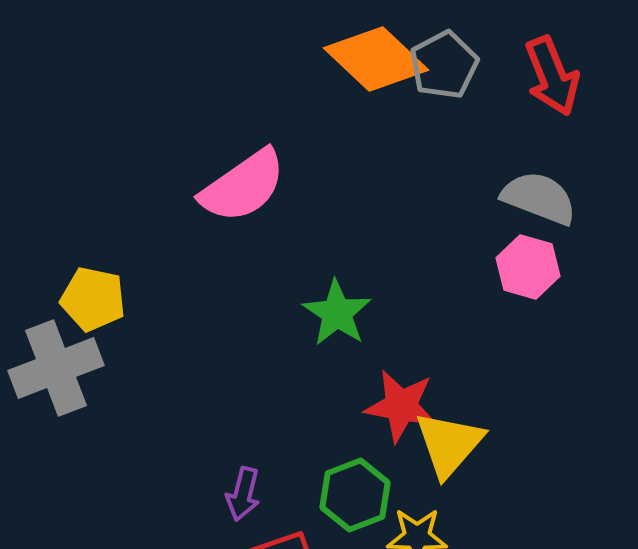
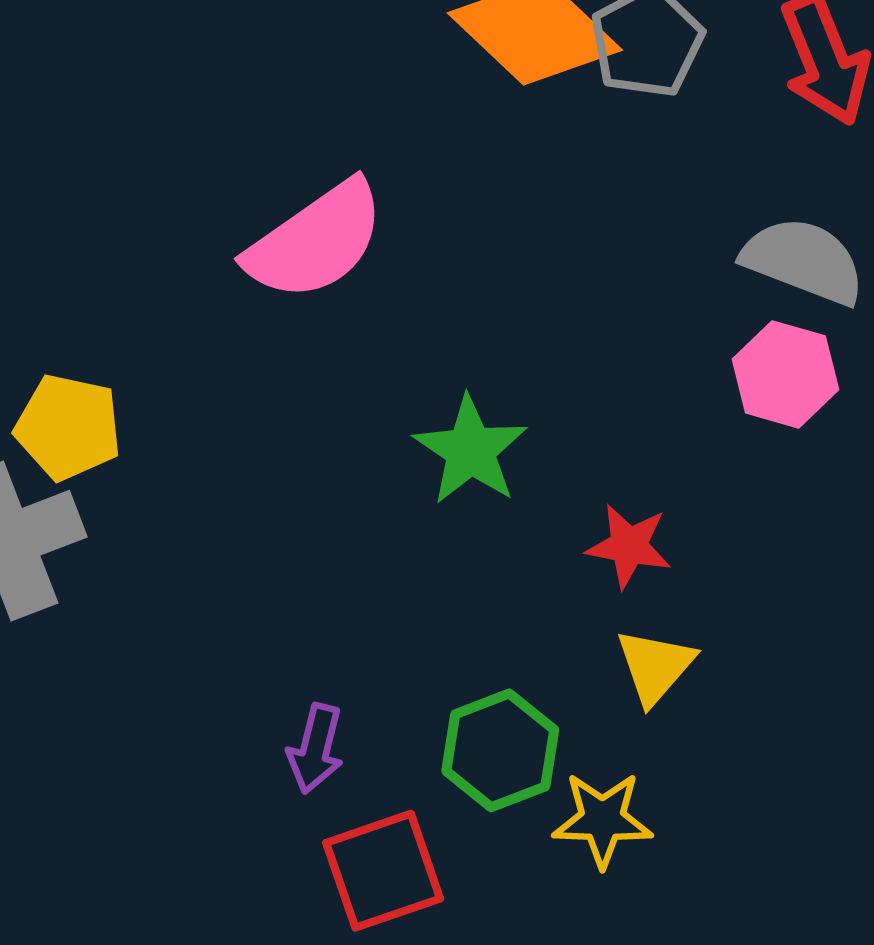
red star: (401, 406) -> (629, 546), moved, size x0.7
yellow triangle: (449, 444) -> (655, 666), size x0.7

